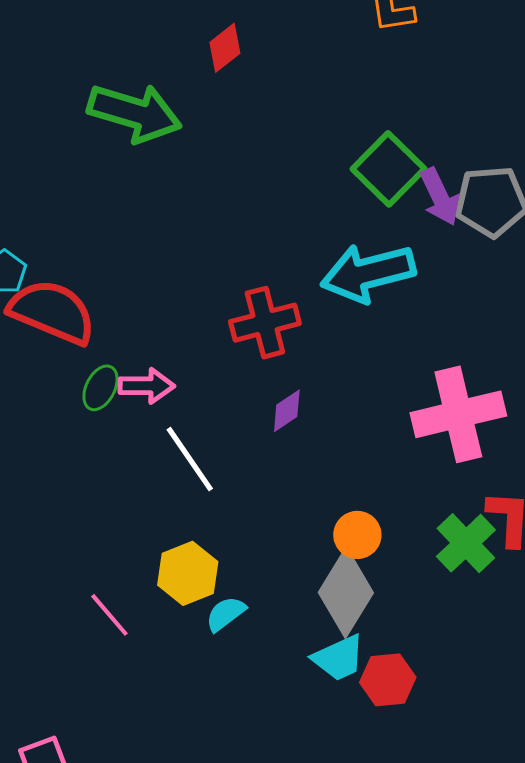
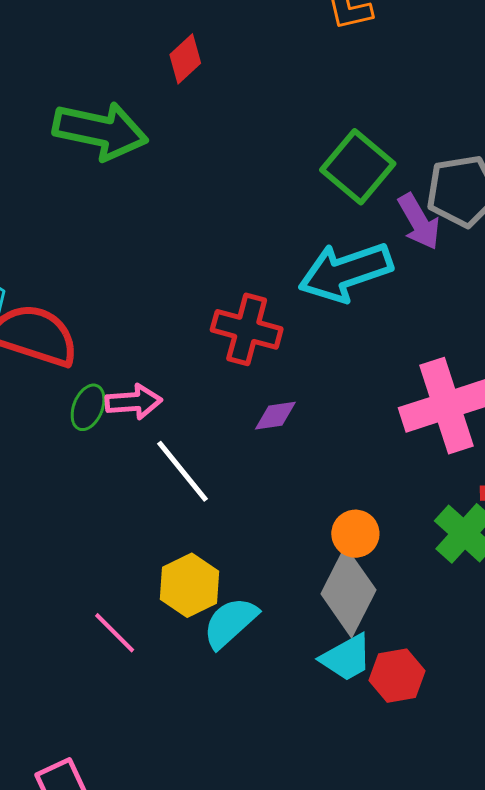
purple arrow: (440, 197) -> (419, 222), moved
red cross: (265, 323) -> (247, 329), turned 34
purple diamond: (287, 411) -> (275, 416), turned 30
cyan semicircle: (226, 614) -> (230, 623), size x1.4

